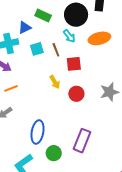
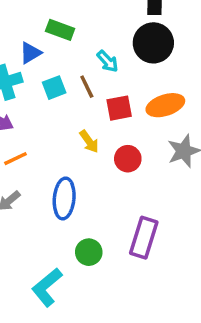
black circle: (76, 15) -> (153, 43), moved
orange ellipse: (99, 38) -> (165, 105), moved
blue ellipse: (38, 132) -> (64, 198), moved
green circle: (54, 153) -> (89, 252), moved

